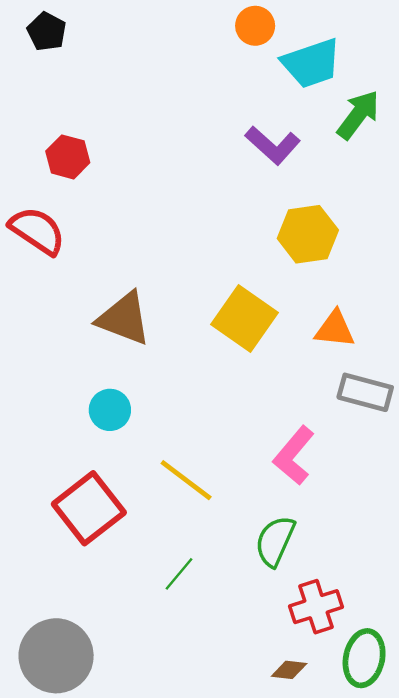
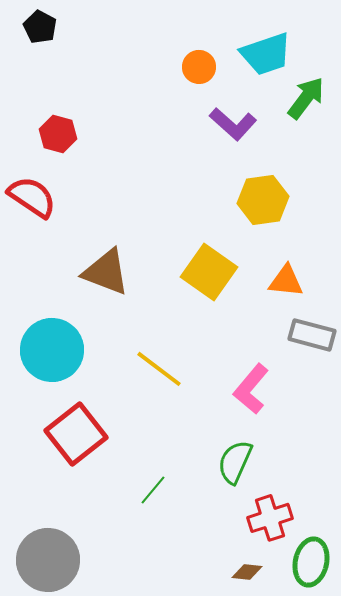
orange circle: (255, 26) -> (199, 67), moved
cyan circle: (110, 410) -> (52, 350), moved, size x1.8
yellow line: (186, 480) -> (159, 369), moved

